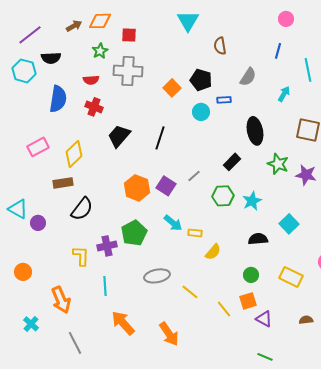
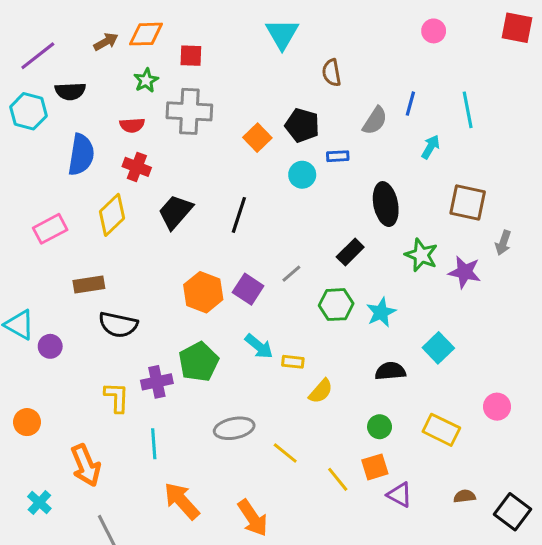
blue line: (278, 51) -> (410, 104), moved
yellow diamond: (74, 154) -> (112, 215), moved
black semicircle: (82, 209) -> (118, 325), turned 65

